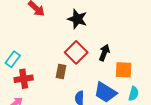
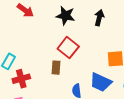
black arrow: (104, 53) -> (99, 18), moved

